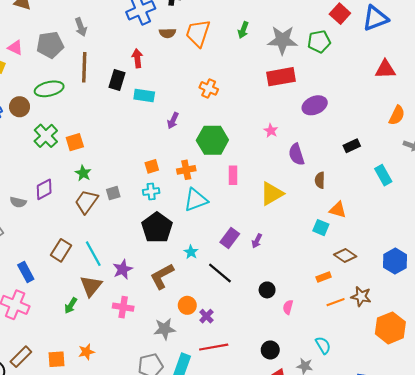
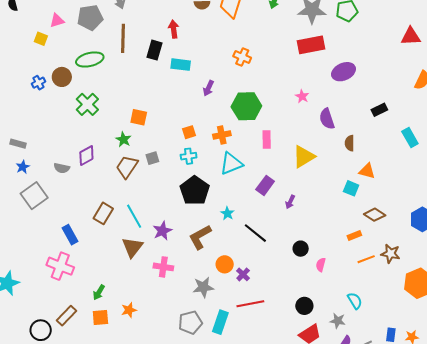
pink triangle: (15, 48) -> (57, 21), turned -42
orange square: (75, 142) -> (139, 117), moved, turned 30
purple rectangle: (230, 238) -> (265, 185), moved
green arrow: (71, 306) -> (99, 292), moved

